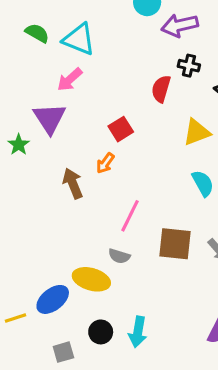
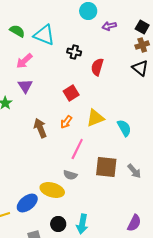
purple arrow: (180, 25) -> (109, 26), size x0.6
black cross: (189, 66) -> (74, 52), moved
pink arrow: (70, 80) -> (24, 61), moved
purple triangle: (50, 118) -> (25, 86), size x0.7
yellow triangle: (197, 132) -> (95, 118), moved
orange arrow: (105, 163) -> (66, 122), moved

